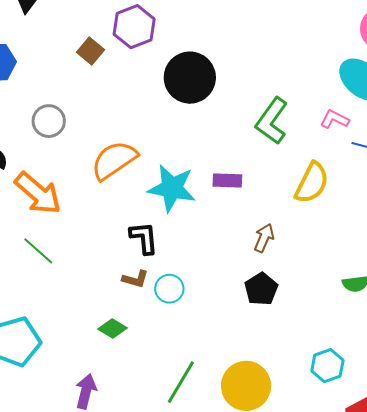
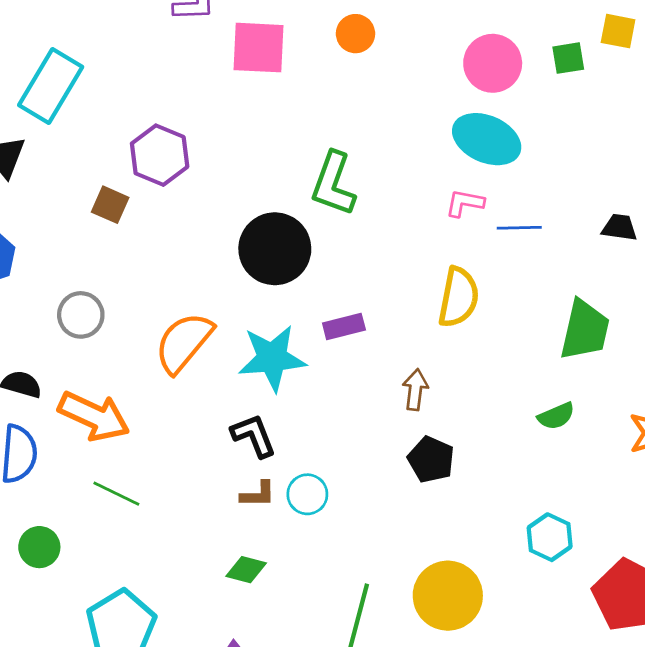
black circle: (190, 78) -> (275, 249), moved
green L-shape: (272, 121) -> (333, 184), moved

